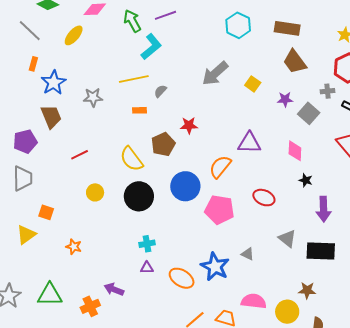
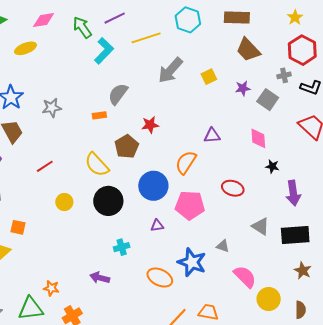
yellow ellipse: (74, 35) -> (26, 48), turned 35
yellow line: (134, 79) -> (146, 38), moved
yellow square: (253, 84) -> (209, 77), turned 35
gray semicircle: (160, 91) -> (118, 94), size x1.6
purple triangle: (249, 143) -> (212, 136), size x0.7
orange star: (74, 247) -> (51, 288), moved
purple triangle: (147, 268) -> (157, 226), moved
purple arrow: (114, 289) -> (100, 278), moved
brown star: (307, 290) -> (303, 271), moved, turned 30
pink semicircle: (254, 301) -> (245, 277), moved, turned 45

